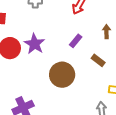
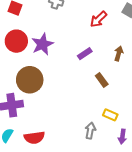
brown circle: (62, 75) -> (30, 80), moved

